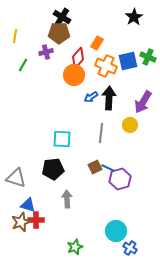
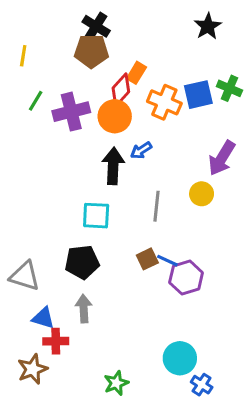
orange rectangle: (97, 43) -> (136, 73), moved
purple cross: (46, 52) -> (71, 112), moved, size x1.6
black arrow: (109, 98) -> (113, 166), moved
gray arrow: (67, 199) -> (84, 309), moved
brown star: (21, 222) -> (32, 369), moved

